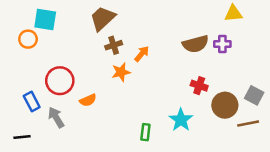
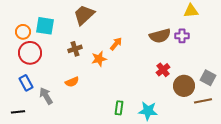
cyan square: (45, 20) -> (45, 26), moved
brown cross: (114, 45) -> (75, 49), moved
red circle: (60, 81) -> (30, 53), moved
red cross: (199, 86) -> (163, 70), turned 32
cyan star: (181, 120) -> (148, 111), moved, turned -30

